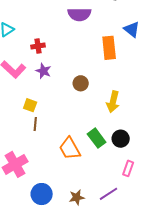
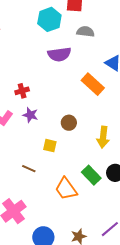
orange rectangle: (109, 48) -> (93, 84), turned -35
yellow square: (30, 105) -> (50, 146), moved
brown line: (35, 124) -> (29, 169), turned -64

